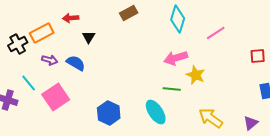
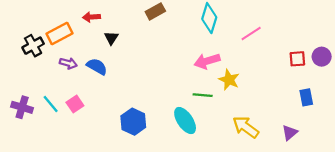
cyan line: (29, 83) -> (51, 104), moved
pink square: (56, 97) -> (75, 104), size x0.6

